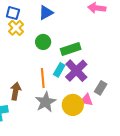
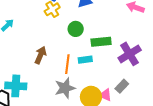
cyan rectangle: (59, 70) -> (85, 60), turned 40
purple cross: (76, 71) -> (130, 54), moved
brown arrow: (16, 91) -> (40, 55), moved

